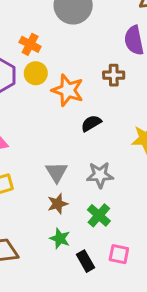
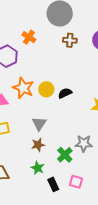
yellow circle: (36, 73) -> (46, 89), moved
brown cross: (114, 75) -> (70, 40), moved
orange star: (68, 90) -> (23, 88), moved
gray star: (100, 175) -> (84, 143), moved

